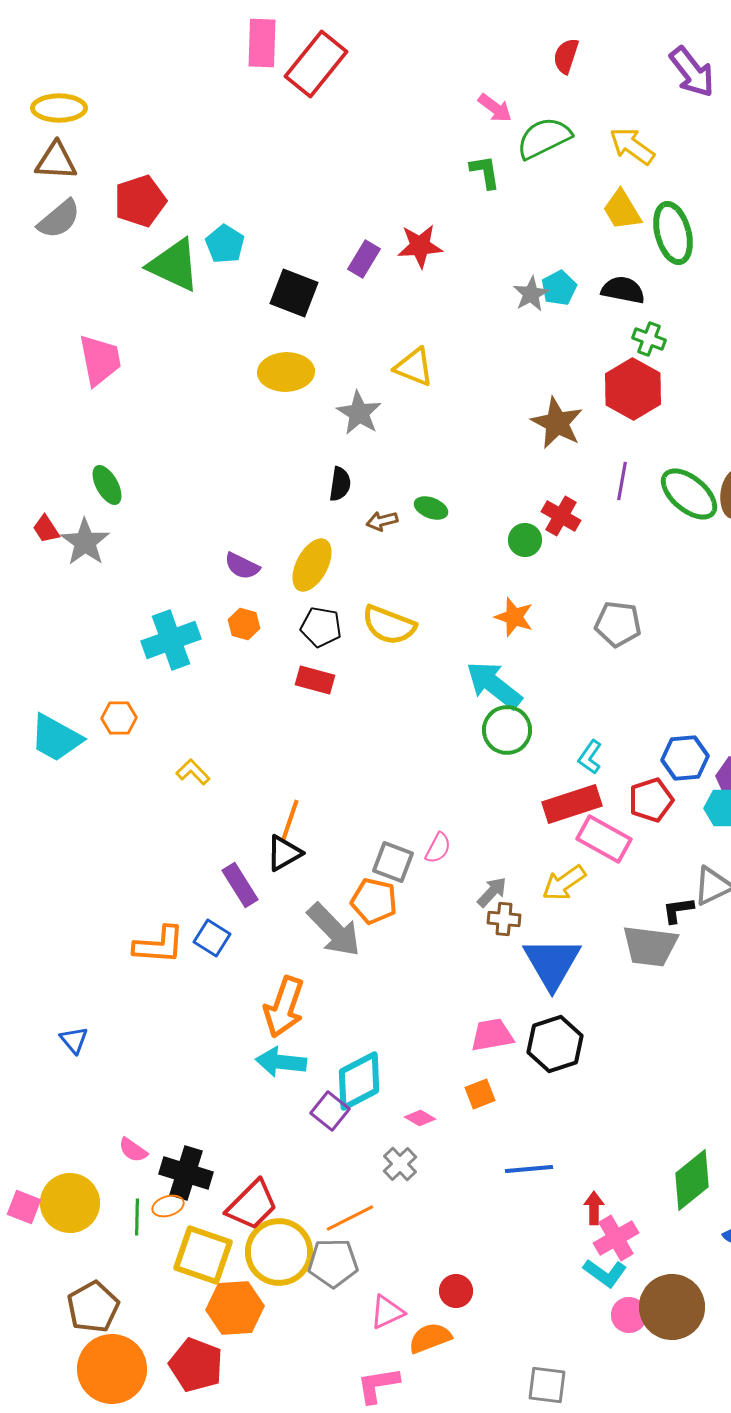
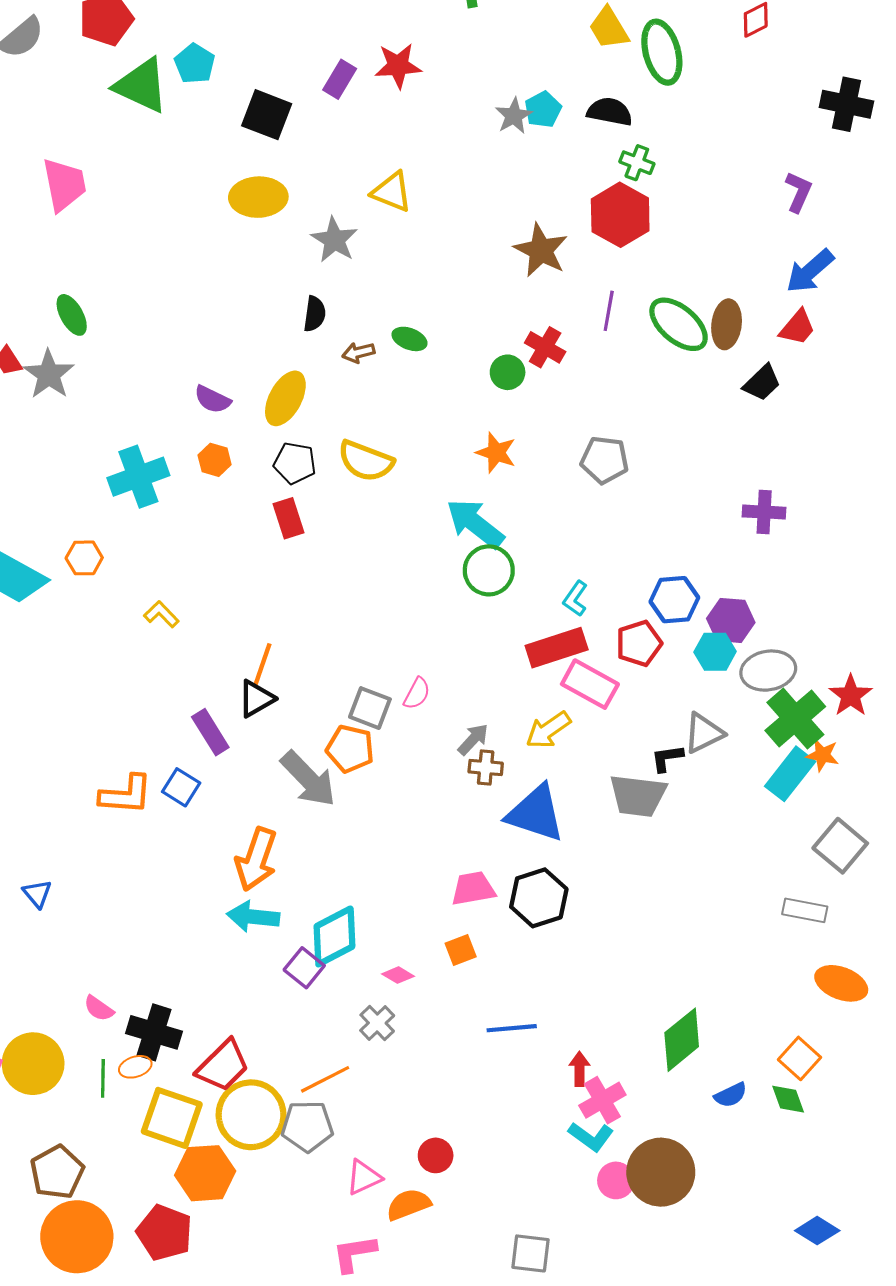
red rectangle: (315, 680) -> (289, 518), turned 57
blue triangle: (552, 963) -> (536, 813), turned -42

